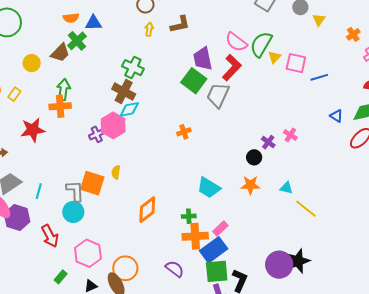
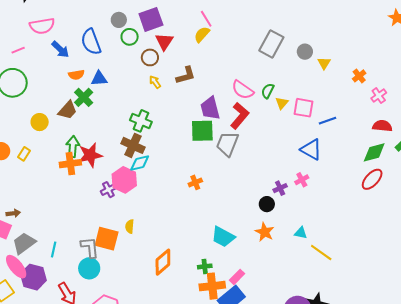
yellow arrow: (149, 29) -> (155, 82), turned -40
green semicircle: (261, 44) -> (268, 91), size x0.6
green square: (194, 81) -> (202, 131), turned -35
blue triangle: (336, 116) -> (311, 149), moved, size x1.6
red star: (33, 130) -> (90, 155), moved
pink cross: (290, 135) -> (302, 180), turned 32
purple cross: (268, 142) -> (280, 188), turned 32
orange star: (250, 185) -> (265, 232), turned 30

